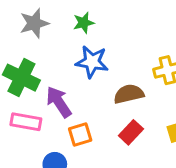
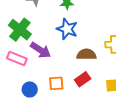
purple arrow: (59, 102) -> (41, 50), turned 145
orange square: (80, 135) -> (56, 83), moved

